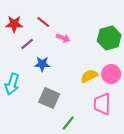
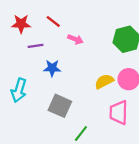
purple line: (27, 44) -> (35, 46), turned 32

